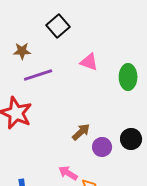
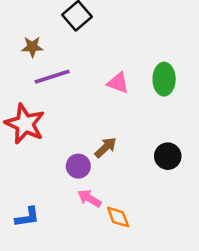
pink triangle: (89, 62) -> (118, 83), moved
purple circle: (102, 147) -> (78, 166), moved

